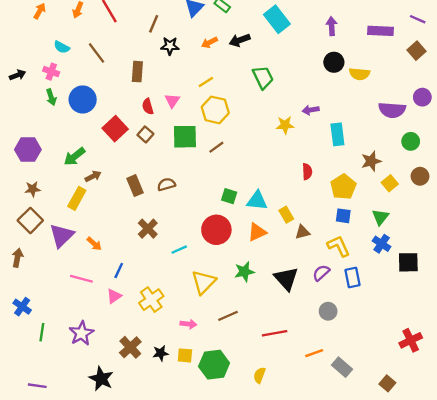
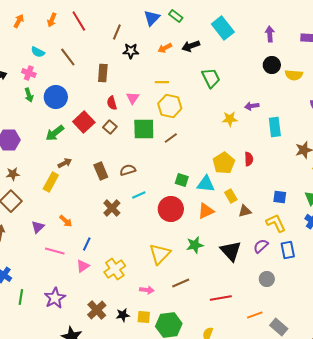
yellow line: (206, 82) -> (162, 82), turned 32
green arrow: (74, 156) -> (55, 133), moved
yellow pentagon: (343, 187) -> (224, 163), moved
purple triangle: (62, 236) -> (38, 227), moved, size x0.6
cyan line: (179, 250) -> (139, 195), moved

